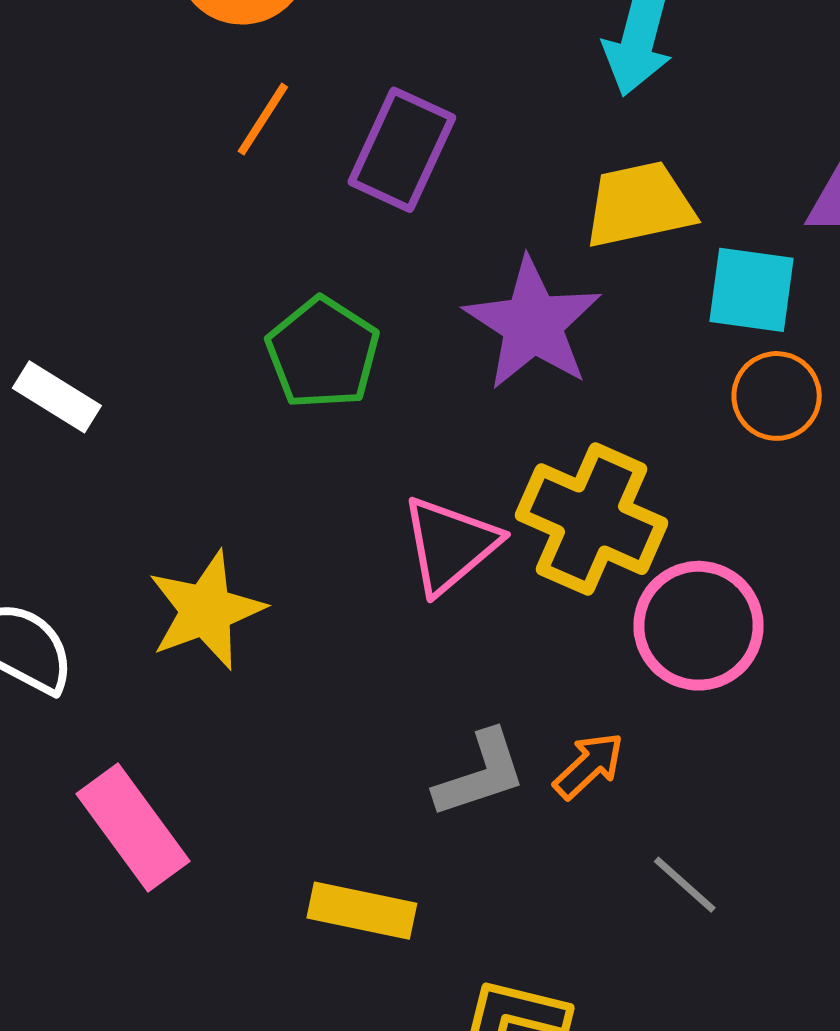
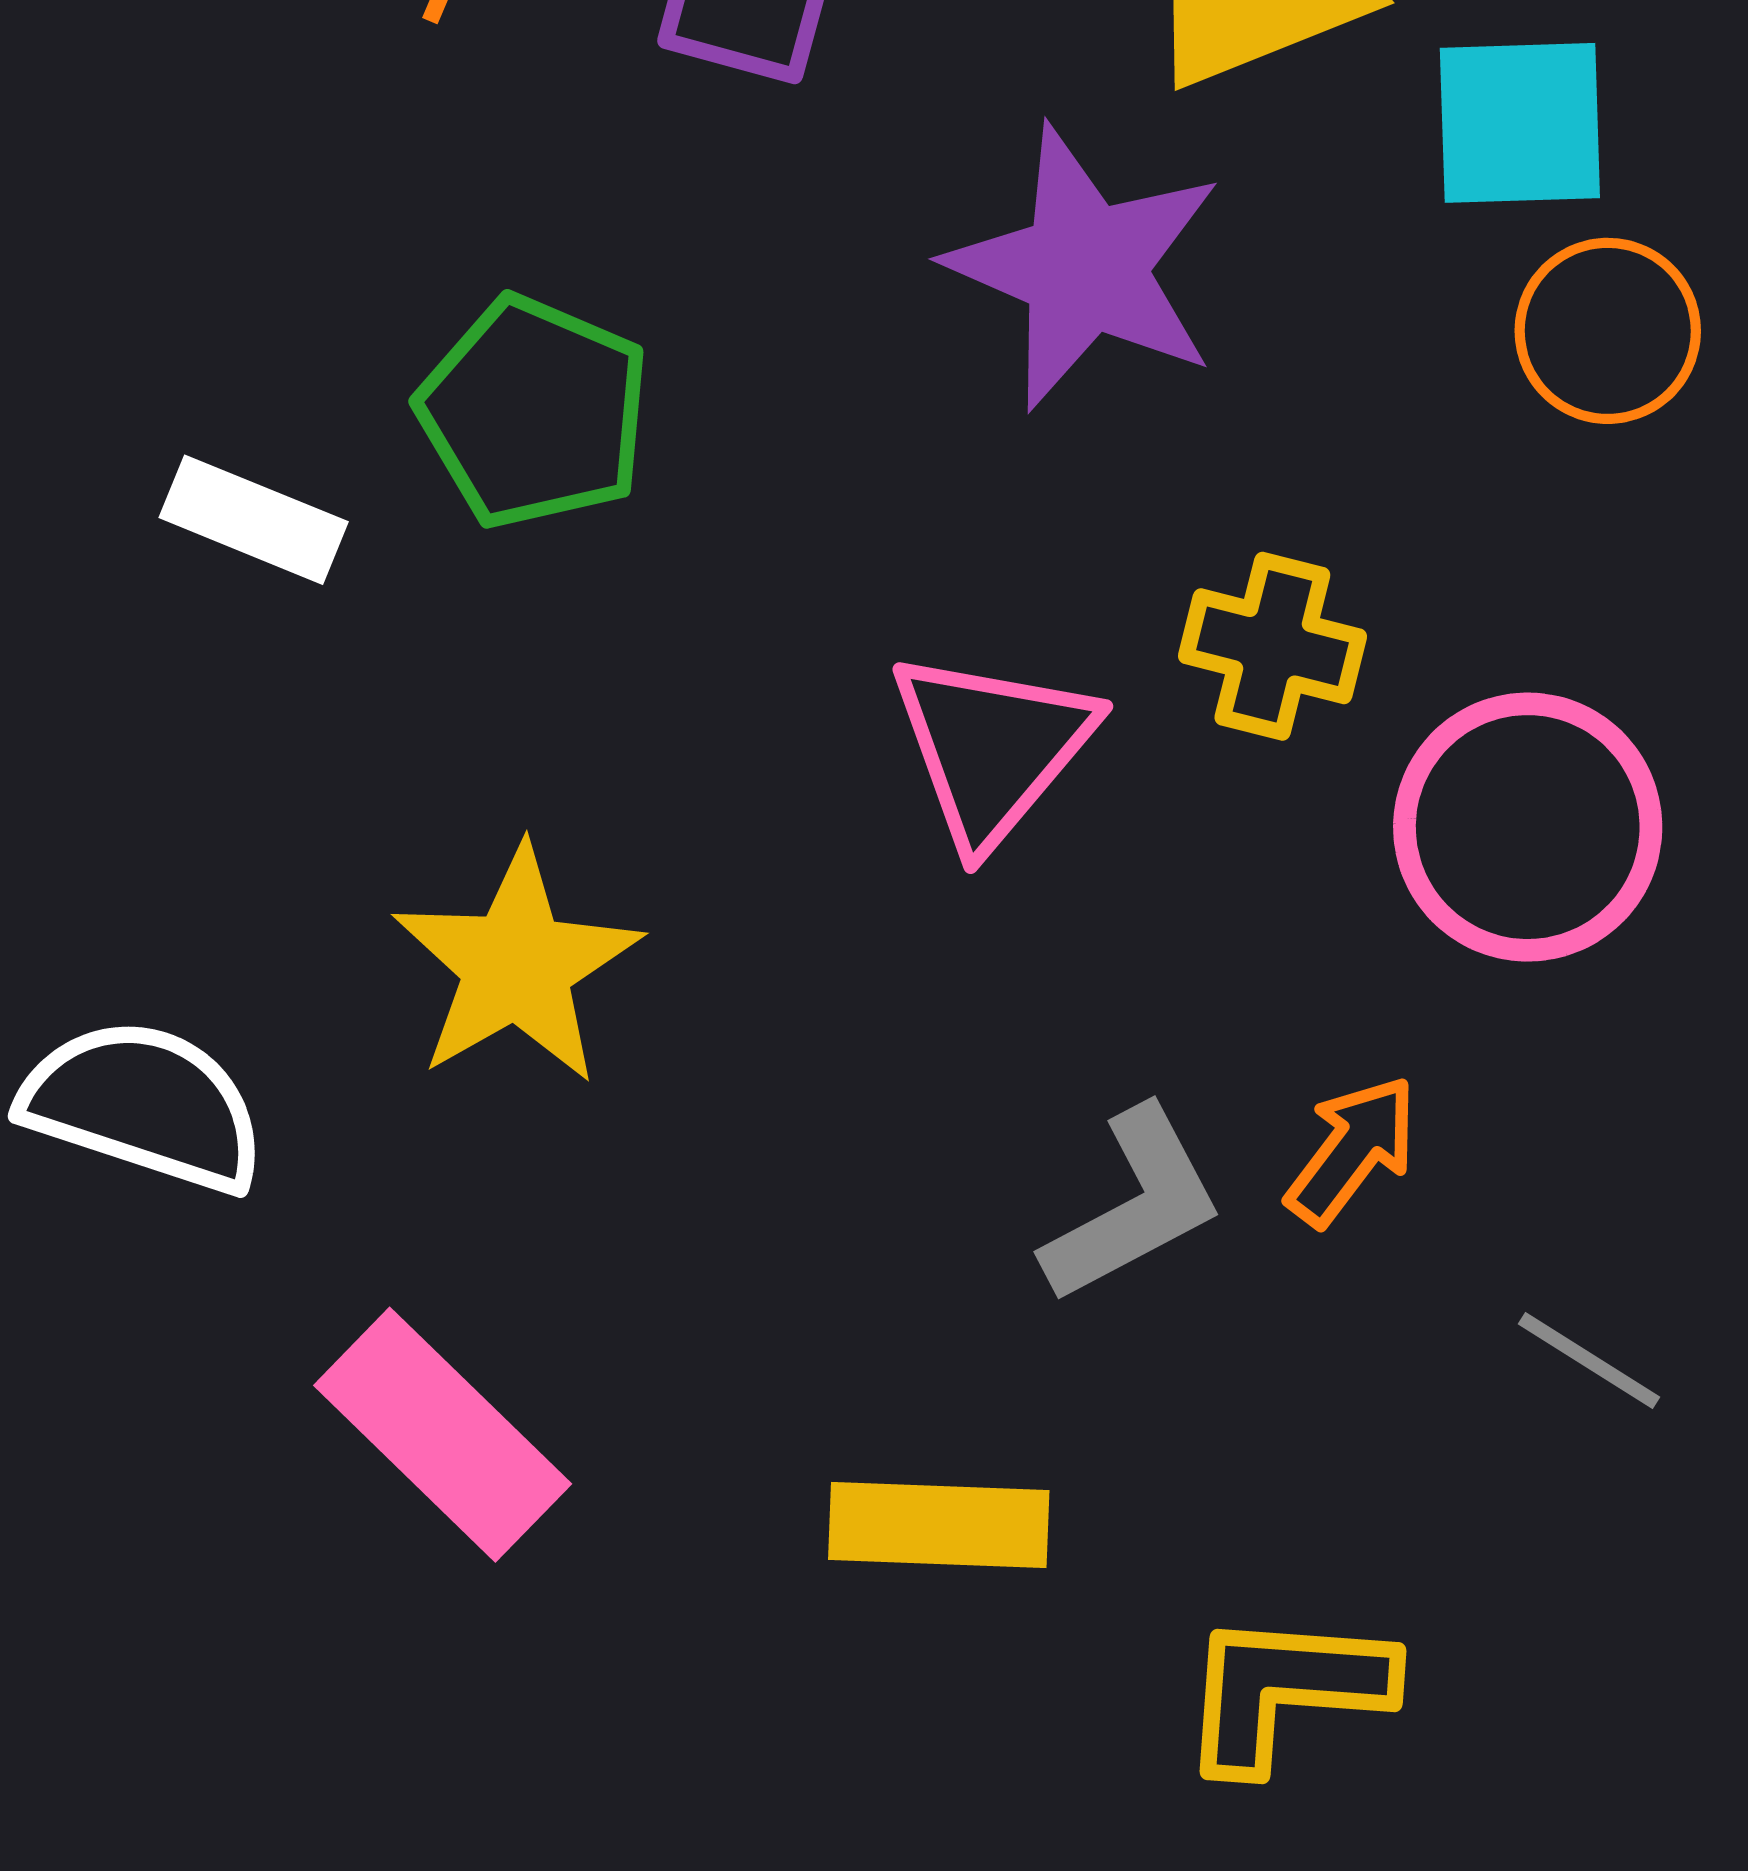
green pentagon: (323, 353) -> (534, 412), moved
white rectangle: (57, 397) -> (254, 520), moved
yellow cross: (592, 519) -> (1272, 646), size x0.6

